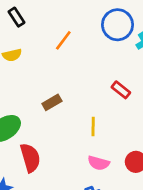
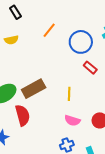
blue circle: (118, 25) -> (81, 42), moved
brown rectangle: (52, 102) -> (34, 89), moved, size x1.6

